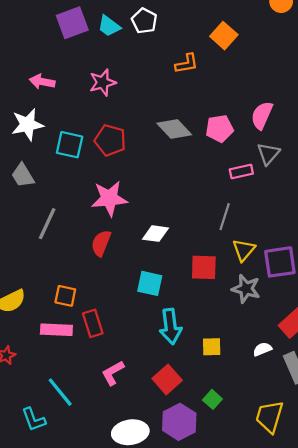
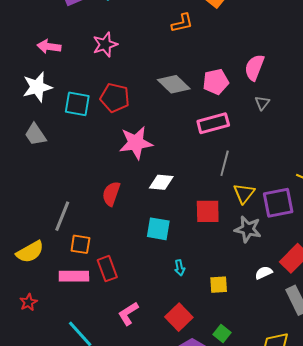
gray triangle: (268, 154) -> (262, 103), size x0.7
pink rectangle: (241, 171) -> (213, 123), moved, size x1.4
pink star: (109, 198) -> (136, 143), moved
gray line: (47, 224) -> (62, 216), moved
cyan arrow: (171, 326) -> (180, 268), size x0.5
white semicircle: (262, 349) -> (264, 273), moved

